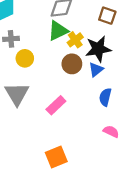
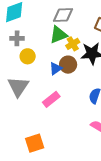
blue triangle: (96, 70) -> (56, 69), moved
orange square: (56, 157) -> (35, 143), moved

